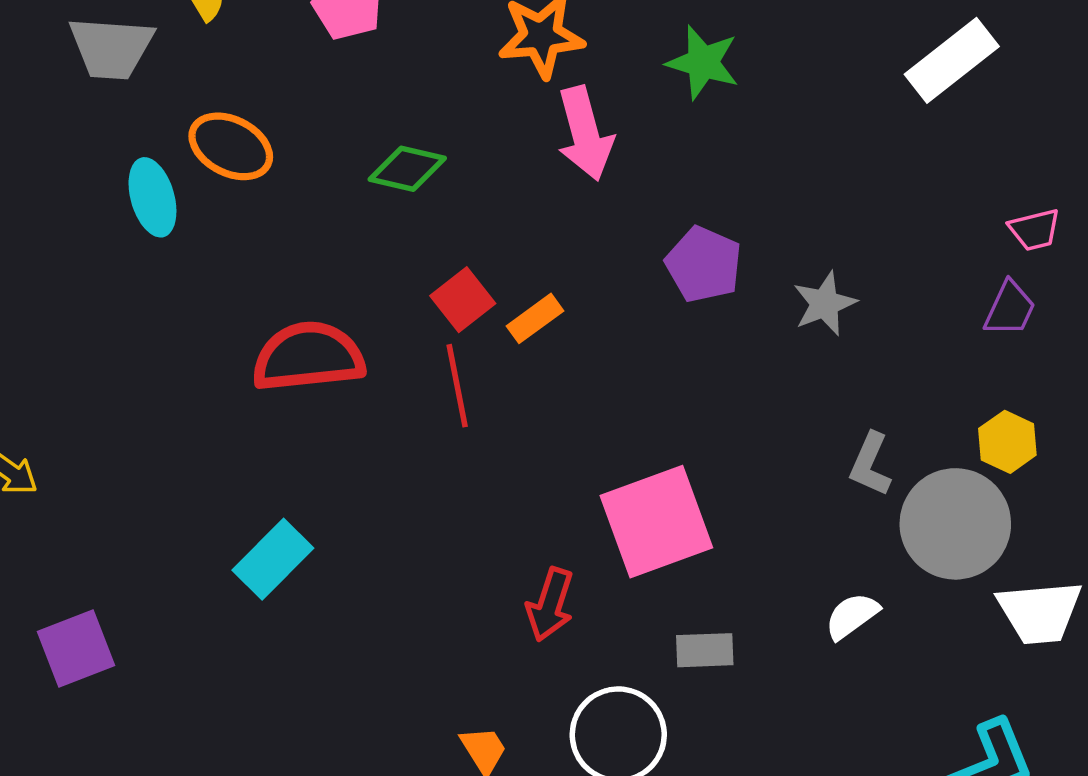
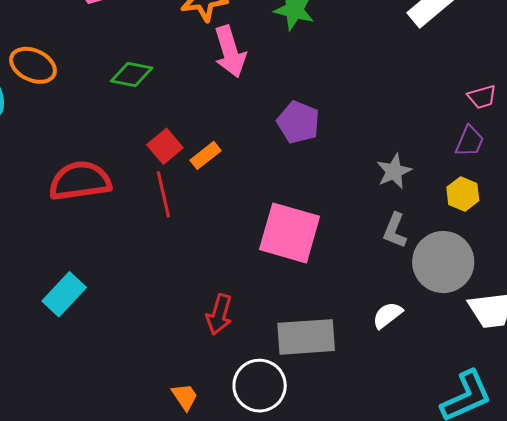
gray star: (825, 304) -> (394, 171), moved
yellow hexagon: (1007, 442) -> (463, 194), moved
pink square: (656, 522) -> (290, 233), moved, turned 38
gray rectangle: (705, 650) -> (306, 337), size x1.8

